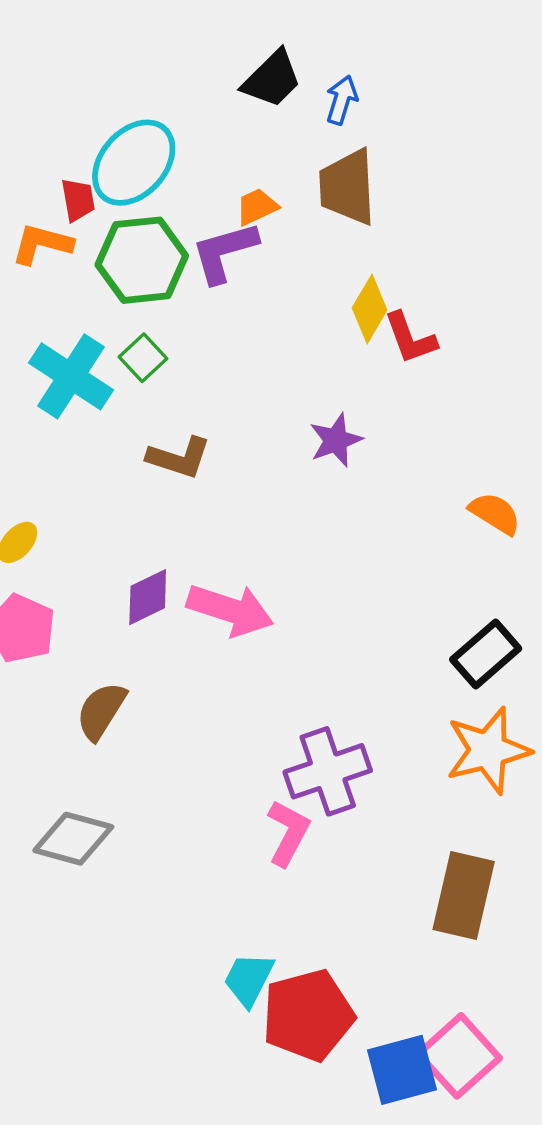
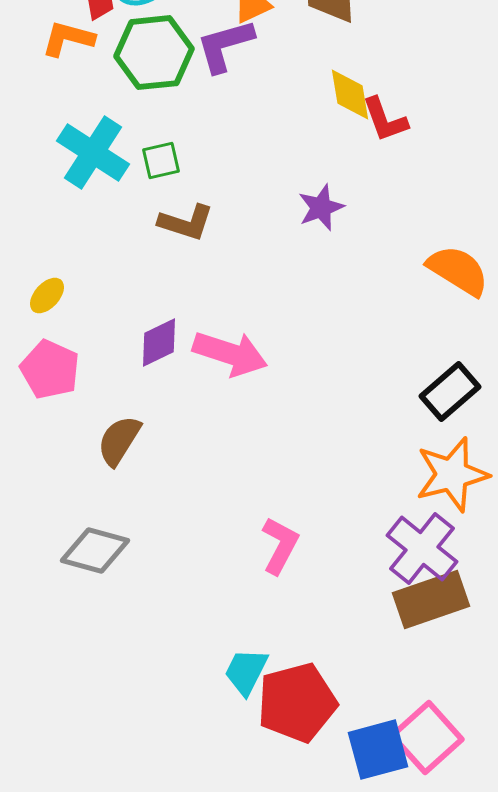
yellow diamond: (370, 309) -> (350, 95), turned -40
green square: (143, 358) -> (161, 161), moved, turned 30
orange semicircle: (495, 513) -> (458, 271), size x1.4
purple cross: (328, 771) -> (422, 549), moved, turned -32
brown rectangle: (464, 896) -> (431, 600), turned 58

